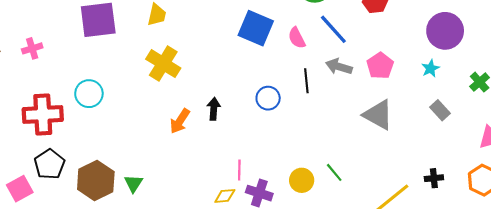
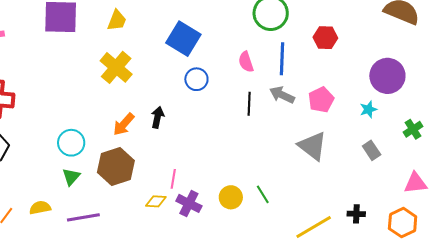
blue square: (256, 28) -> (183, 39), moved
blue line: (333, 29) -> (282, 59), turned 36
cyan circle: (89, 94) -> (71, 143), moved
blue circle: (268, 98) -> (196, 79), moved
brown hexagon: (96, 180) -> (116, 167), moved

